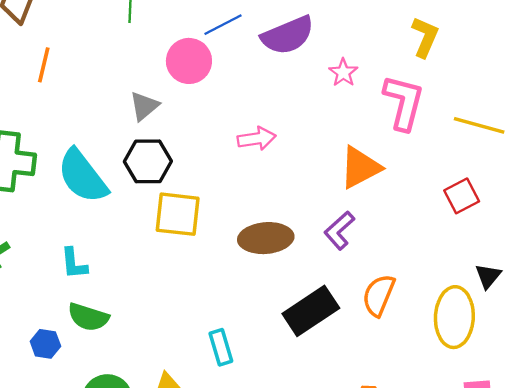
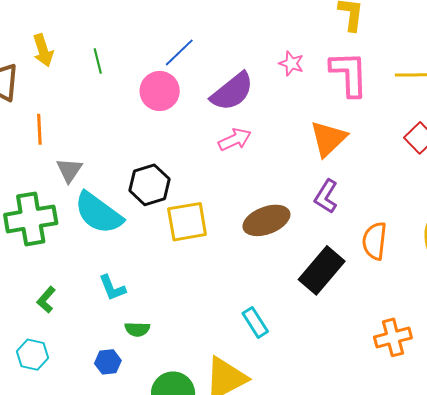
purple semicircle: (288, 35) -> (232, 92), moved
gray triangle: (144, 106) -> (69, 170), moved
green semicircle: (88, 317) -> (137, 329), size x0.7

